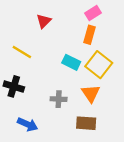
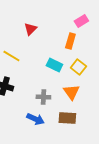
pink rectangle: (93, 13) -> (81, 21), moved
yellow square: (99, 65) -> (78, 67), size x0.7
blue arrow: (28, 124) -> (35, 119), moved

